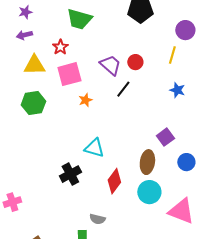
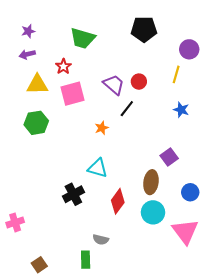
orange star: (85, 100) -> (102, 128), moved
blue circle: (186, 162) -> (190, 192), moved
pink triangle: (181, 211) -> (185, 231), turned 32

